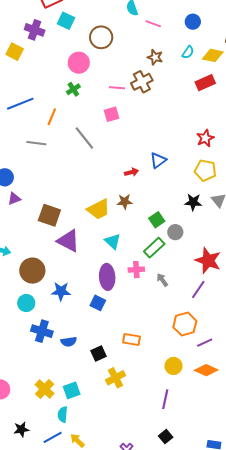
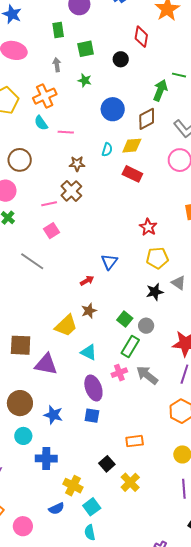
blue circle: (193, 22) -> (113, 109), moved, size x1.5
red rectangle: (205, 83) -> (132, 174), turned 66
gray arrow: (162, 280) -> (147, 375), size x1.6
blue star: (61, 291) -> (53, 415), turned 30
blue semicircle: (69, 342) -> (56, 509), moved
yellow cross: (45, 389) -> (73, 486), moved

